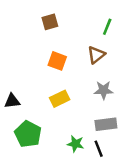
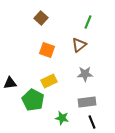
brown square: (50, 22) -> (41, 18), turned -32
green pentagon: (28, 134) -> (33, 100), moved
black line: (99, 149) -> (92, 122), moved

